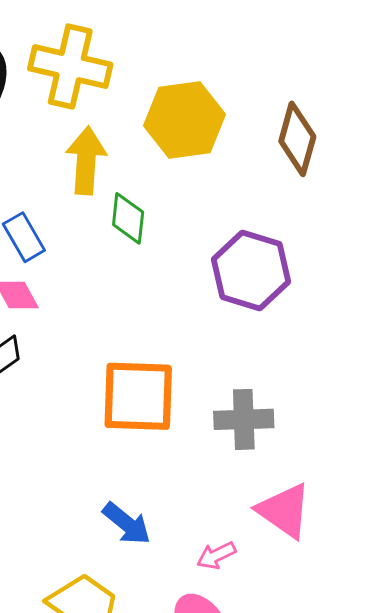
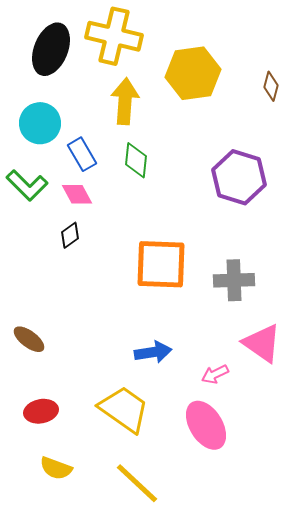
brown diamond: (297, 139) -> (271, 86), size x0.6
green diamond: (128, 218) -> (136, 160), moved
blue arrow: (127, 524) -> (153, 352), turned -48

